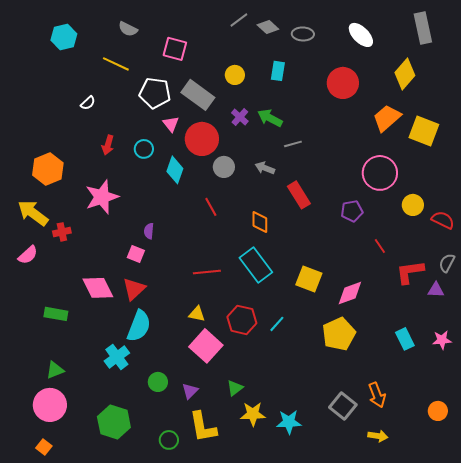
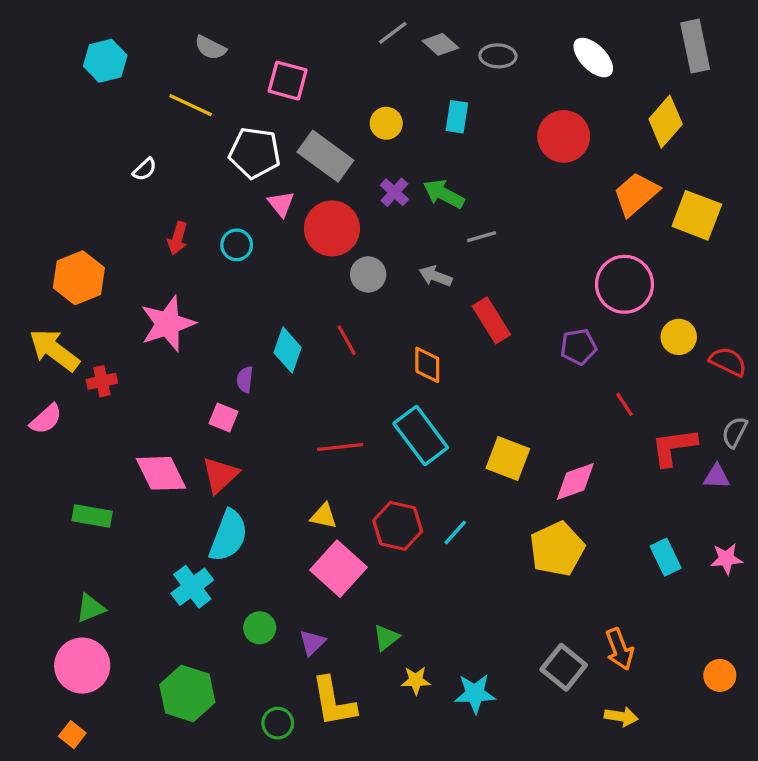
cyan diamond: (175, 170) -> (288, 350), moved
yellow star: (253, 414) -> (416, 680), size x0.7

